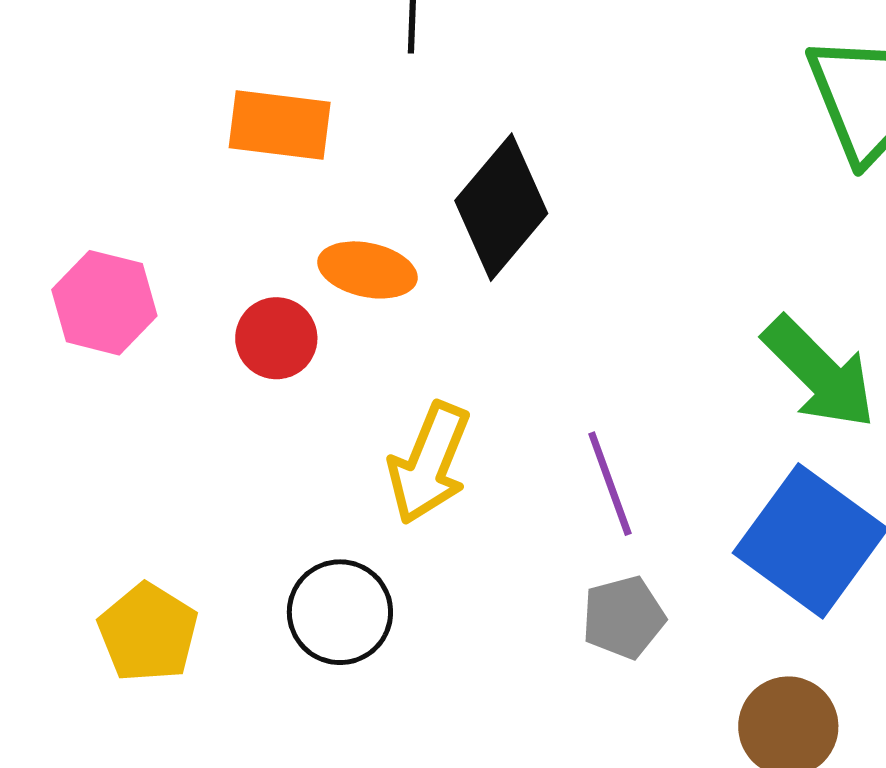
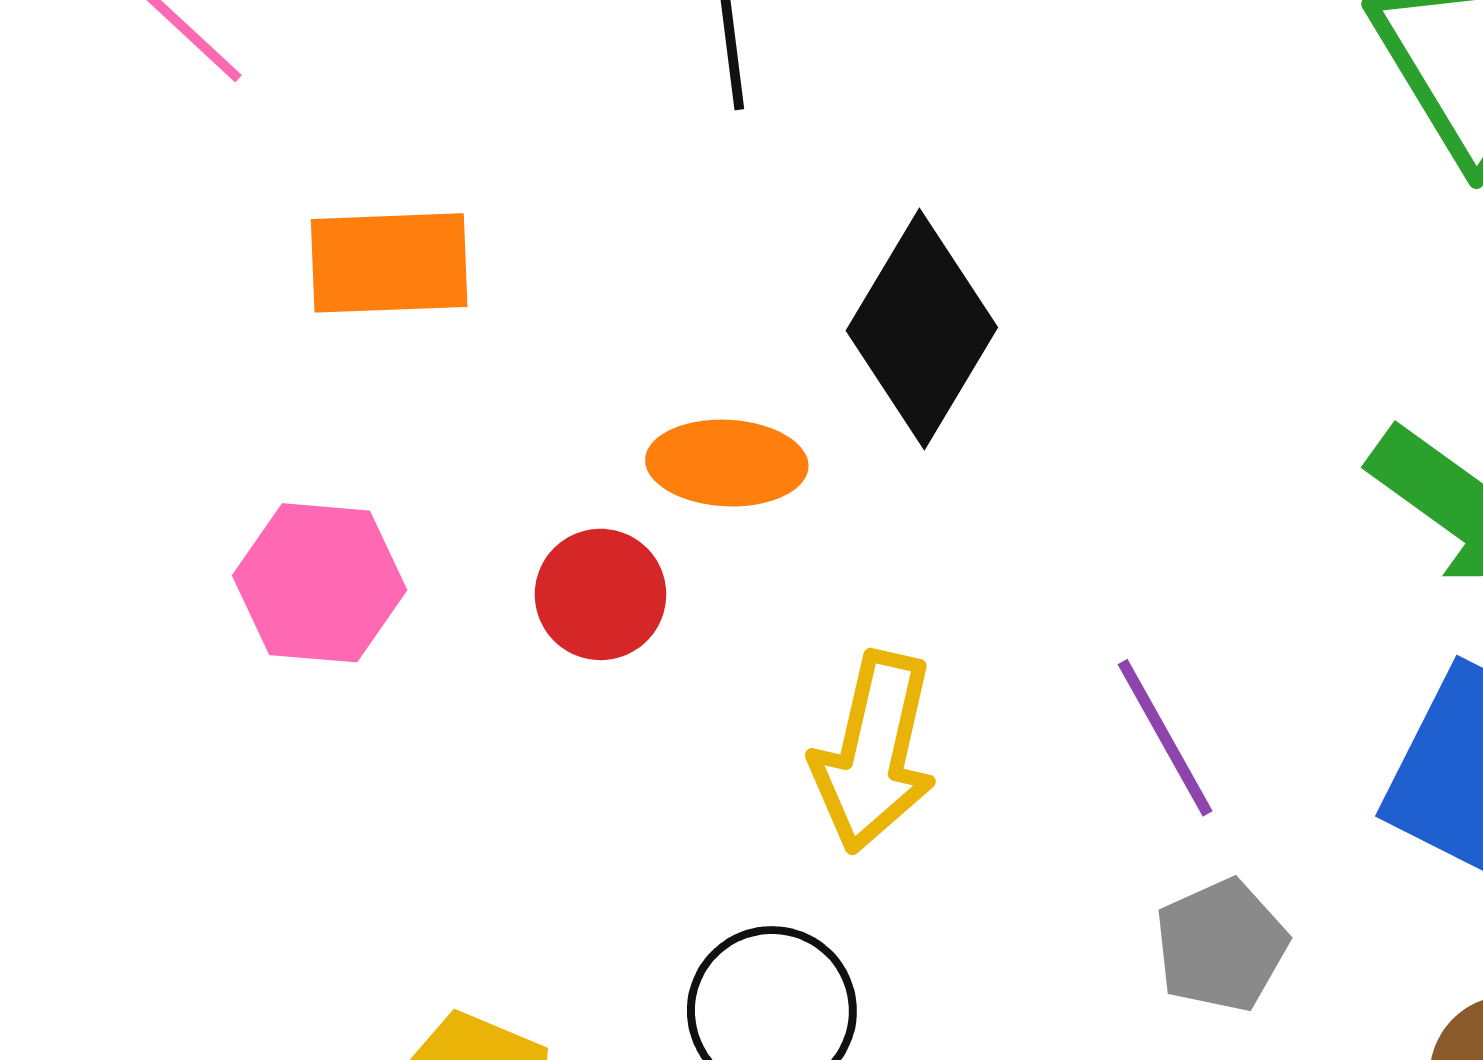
orange rectangle: (280, 125) -> (389, 263), moved

